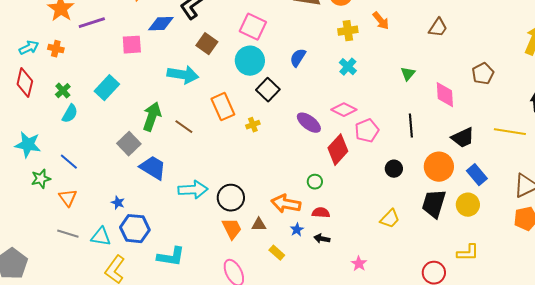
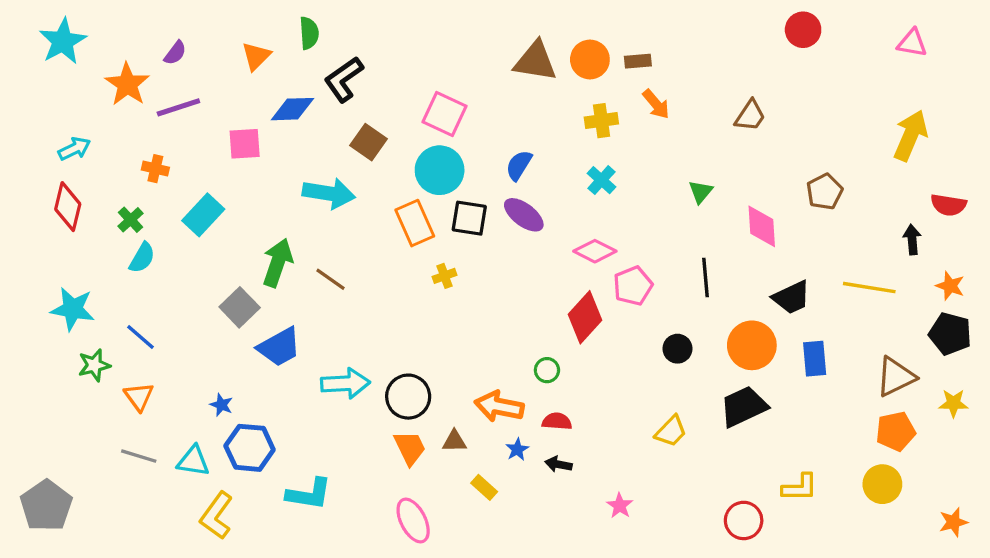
orange cross: (56, 49) -> (155, 169), moved
black square: (268, 90) -> (469, 218), turned -35
orange rectangle: (223, 107) -> (415, 223), moved
purple ellipse: (309, 123) -> (524, 215), moved
blue trapezoid: (153, 168) -> (279, 347), turned 120
blue rectangle: (477, 175) -> (815, 359), turned 35
black trapezoid: (434, 204) -> (744, 406), turned 48
yellow circle: (468, 205) -> (882, 484), moved

